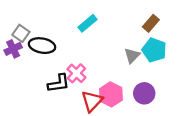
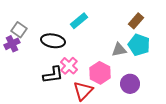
black ellipse: (42, 46) -> (53, 41), moved
gray triangle: (132, 56) -> (119, 50), turned 35
pink hexagon: (111, 94) -> (100, 73), moved

